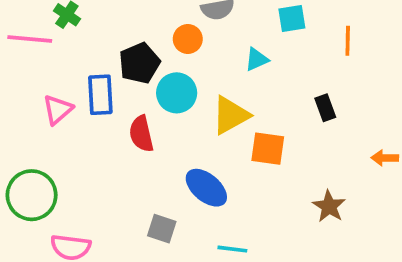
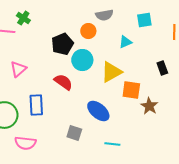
blue rectangle: (100, 95) -> (36, 105), moved
red semicircle: (141, 134) -> (63, 82), turned 138
brown star: (329, 206) -> (149, 106), moved

